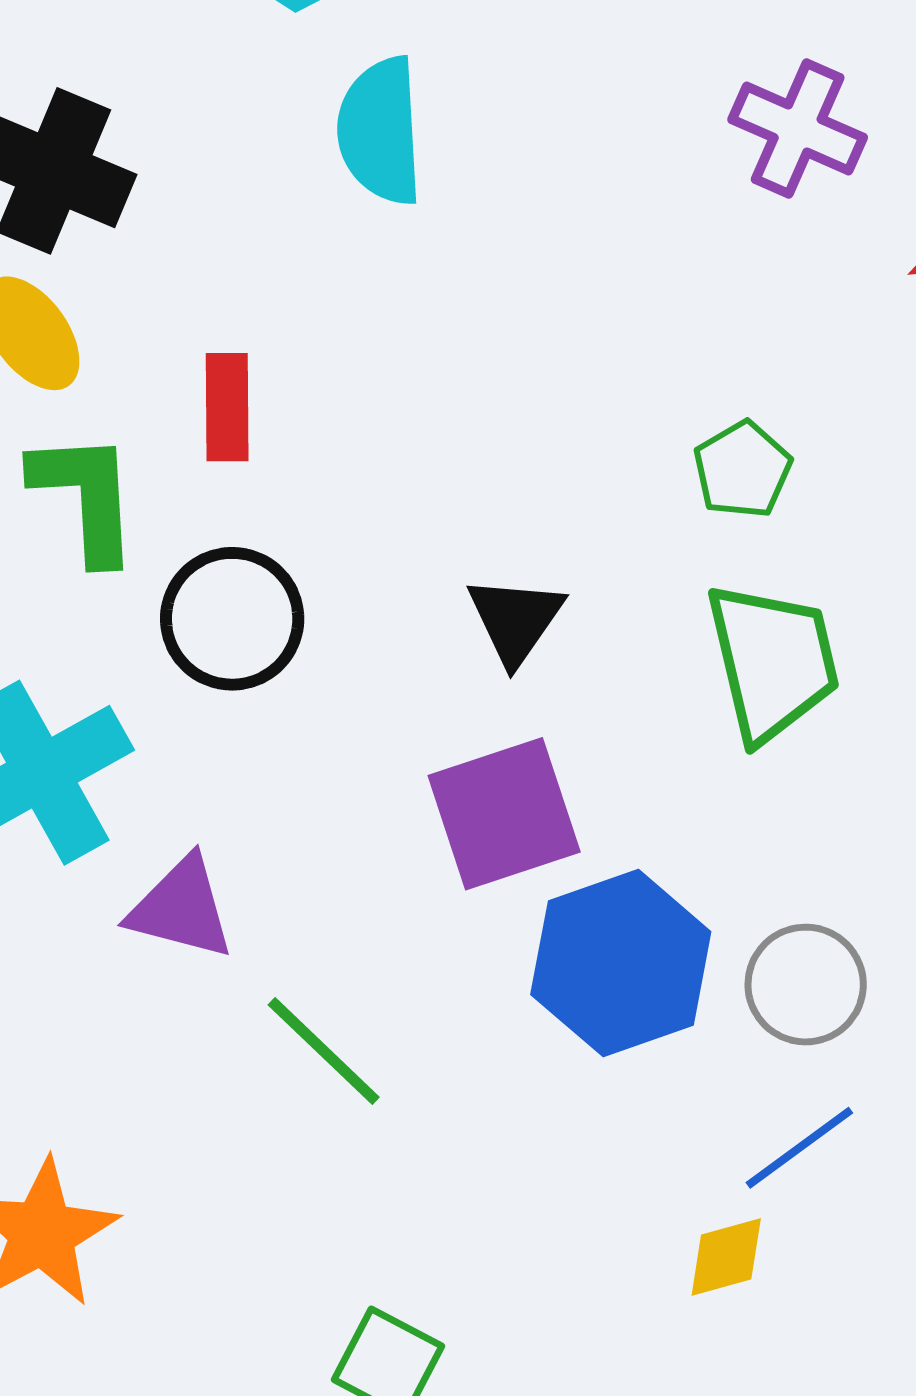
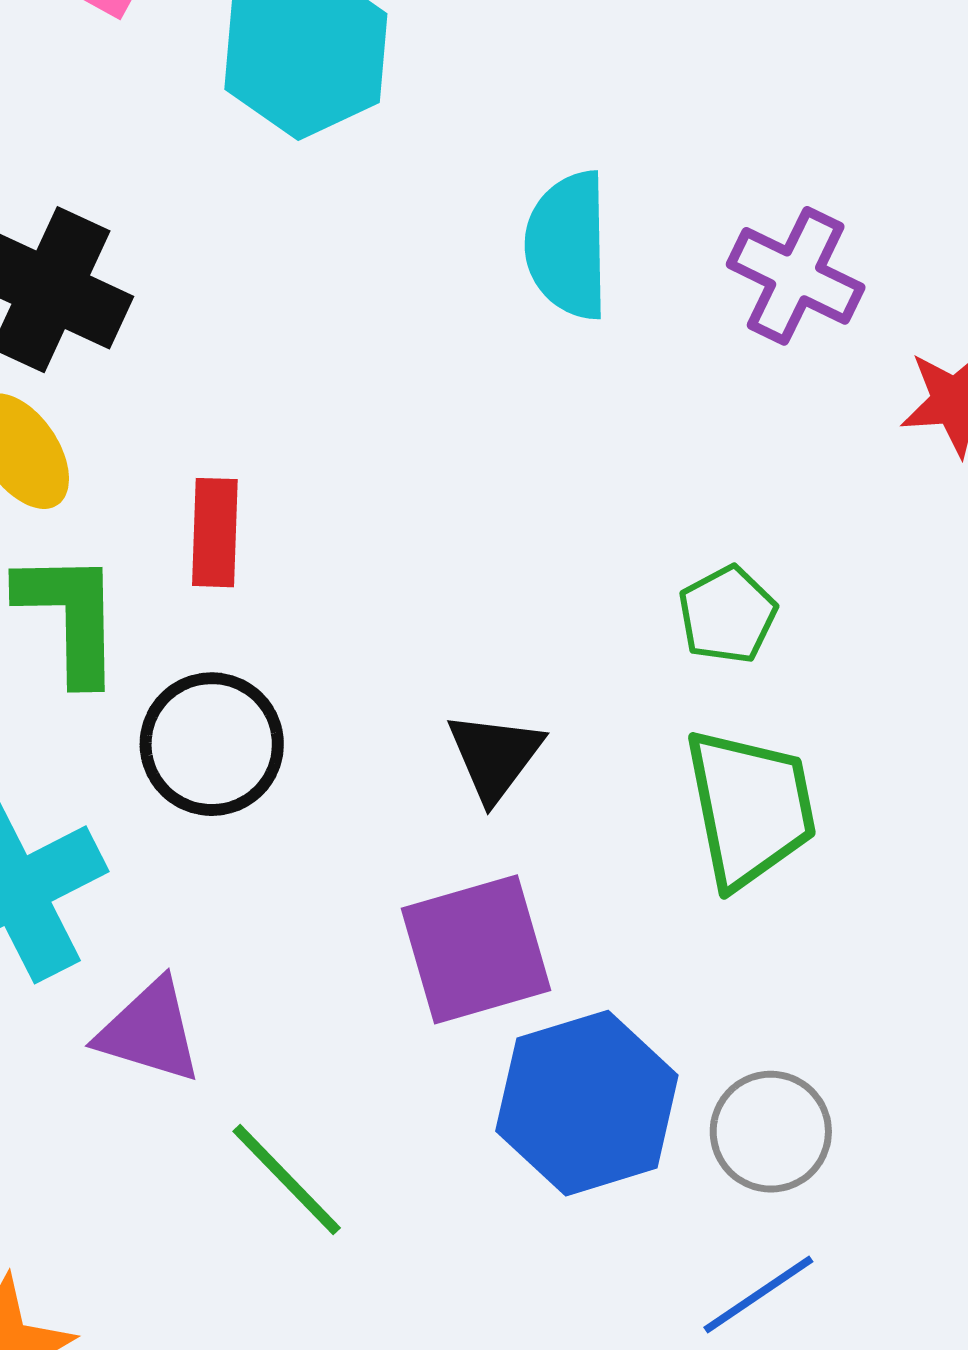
cyan semicircle: (380, 131) -> (568, 245), moved

